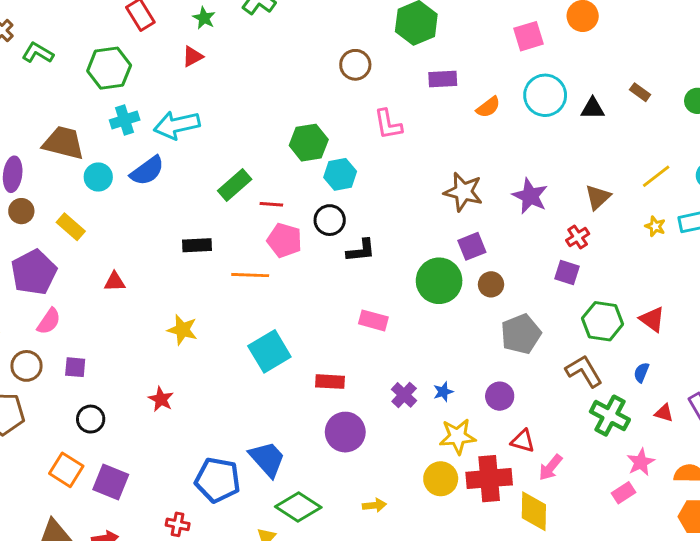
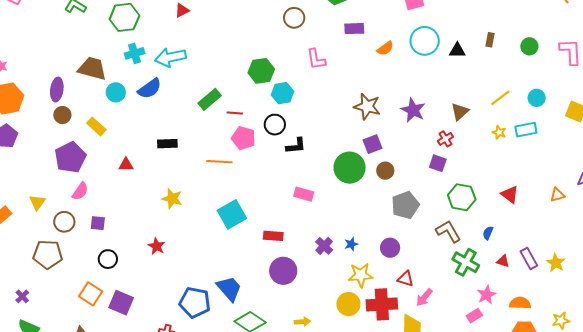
brown rectangle: (640, 92) -> (490, 40), turned 64
black rectangle: (197, 245) -> (167, 144), moved
red triangle: (652, 319) -> (510, 195), moved

